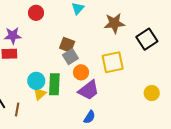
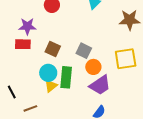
brown square: (67, 45) -> (53, 49), moved
gray square: (70, 57) -> (84, 51), turned -35
brown line: (17, 109) -> (30, 108), moved, turned 56

